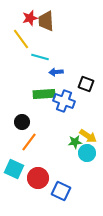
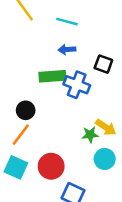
cyan line: (40, 57) -> (67, 22), moved
orange line: (29, 142) -> (21, 135), moved
cyan circle: (87, 153) -> (105, 159), moved
red circle: (38, 178) -> (51, 166), moved

